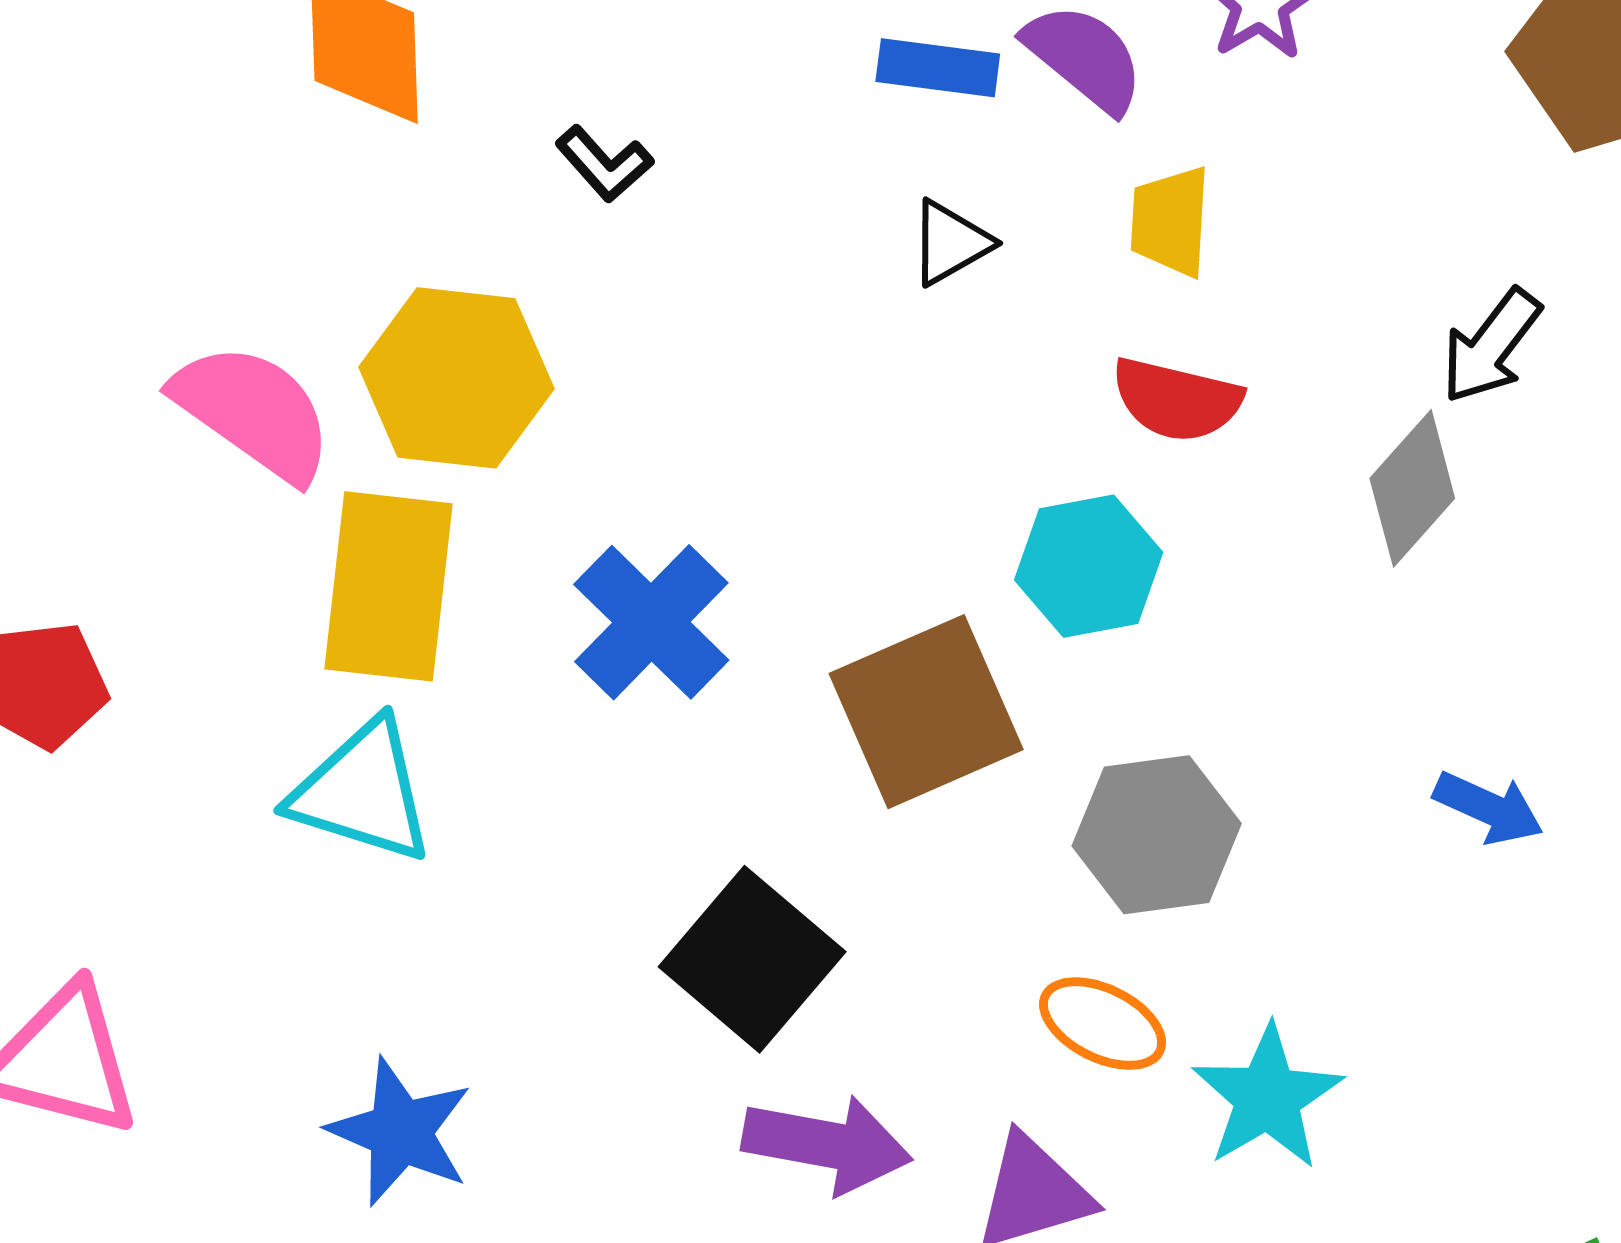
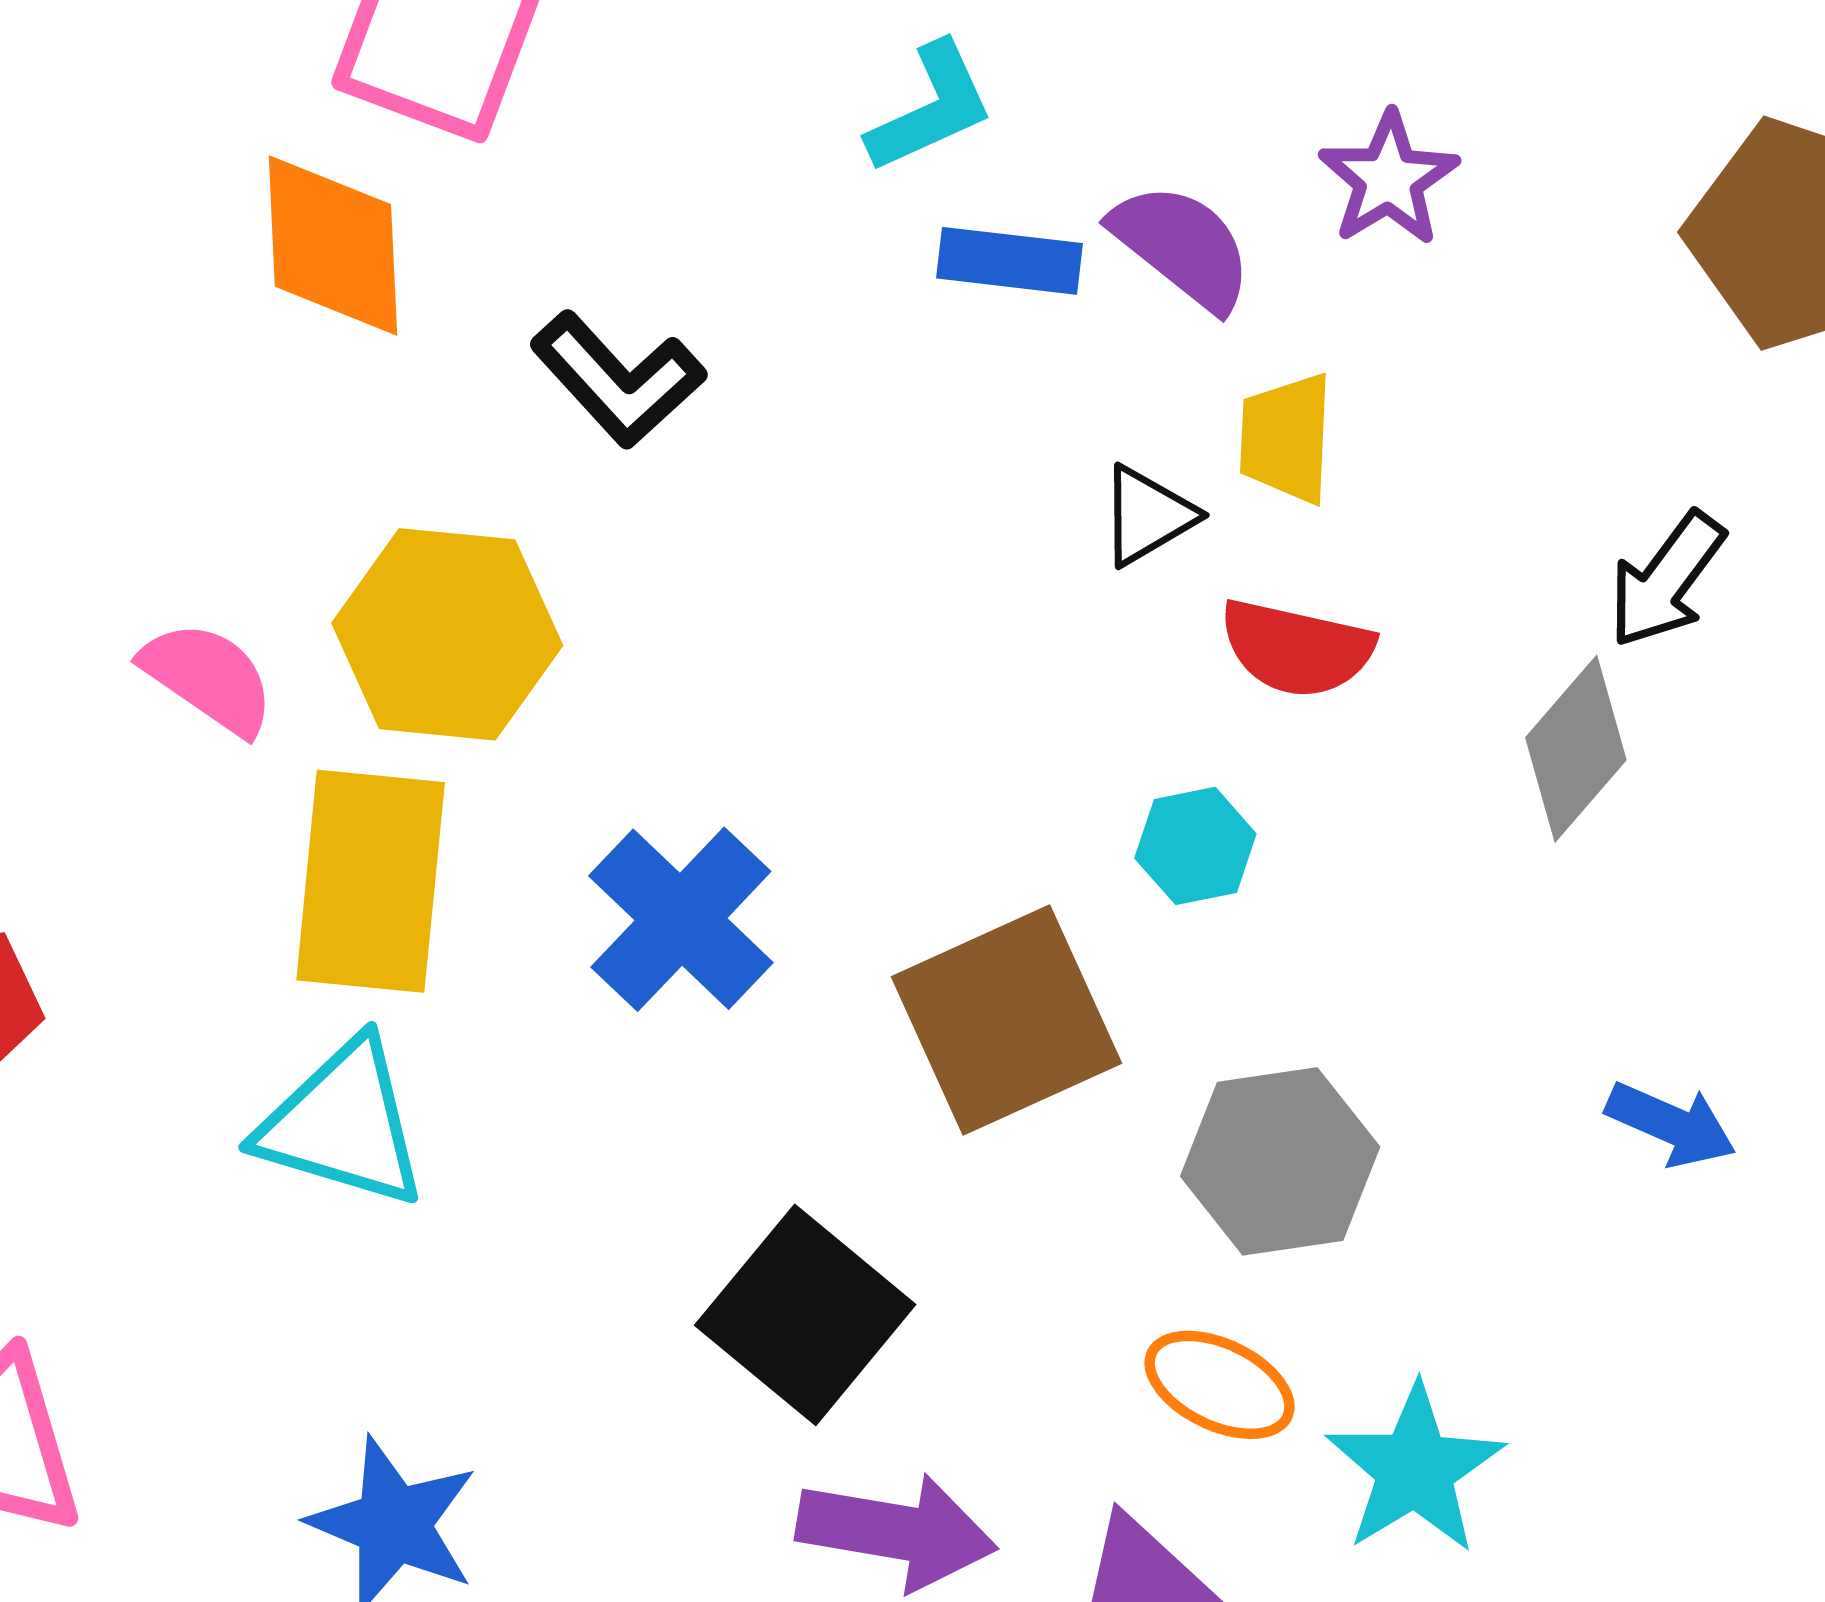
black L-shape: (604, 164) -> (618, 380), size x1.5
black triangle: (950, 243) -> (1148, 516), moved
pink semicircle: (253, 412) -> (208, 678), size x0.7
cyan hexagon: (1089, 566) -> (1195, 846), size x0.7

